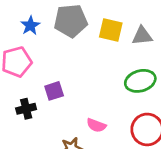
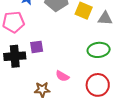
black cross: (26, 109) -> (15, 56), size x1.5

